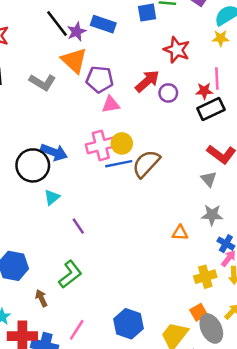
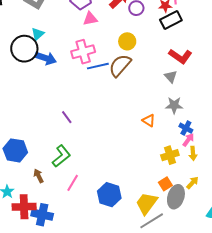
yellow circle: (122, 143) -> (127, 41), moved
black circle: (33, 165) -> (24, 49), moved
cyan triangle: (52, 197) -> (38, 34), moved
orange triangle: (180, 233) -> (149, 120), turned 32
gray ellipse: (211, 329) -> (176, 197), turned 45
pink line: (77, 330) -> (73, 183), moved

